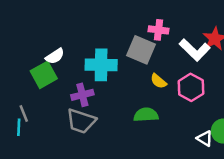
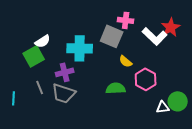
pink hexagon: (191, 87) -> (146, 79), moved
gray line: (24, 114) -> (40, 87), moved
white triangle: (205, 139) -> (163, 107), turned -40

